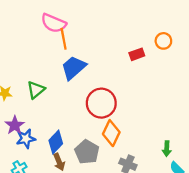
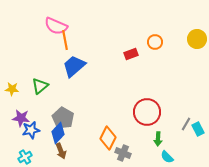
red circle: (101, 103) -> (147, 112), moved
purple star: (15, 125) -> (21, 118), turned -30
orange diamond: (111, 133) -> (108, 138), moved
gray pentagon: (87, 152) -> (63, 118), moved

